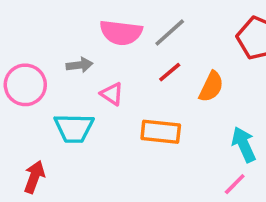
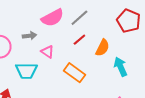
pink semicircle: (121, 33) -> (52, 18), turned -35
orange rectangle: (161, 132) -> (74, 73), turned 30
cyan arrow: (244, 144) -> (120, 67), moved

